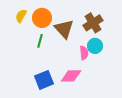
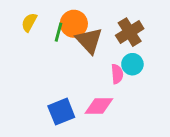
orange circle: (42, 18) -> (74, 24), moved
green line: (40, 41) -> (58, 32), moved

